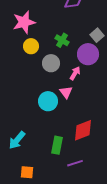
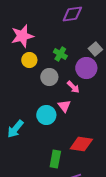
pink arrow: (75, 73) -> (73, 87), turned 104
red diamond: (83, 130) -> (81, 144), turned 30
cyan arrow: (17, 140) -> (15, 129), moved

